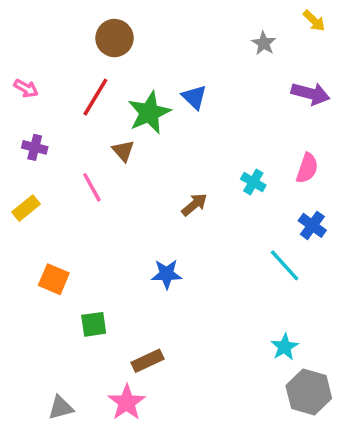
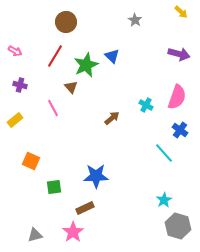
gray star: (264, 43) -> (135, 20), moved
pink semicircle: (307, 168) -> (177, 97), size x1.4
blue star: (167, 274) -> (96, 176), moved, size x1.4

